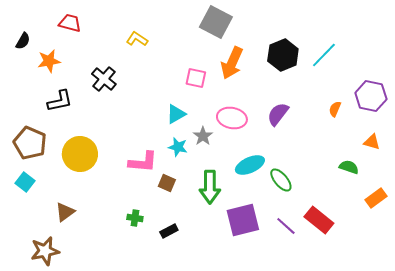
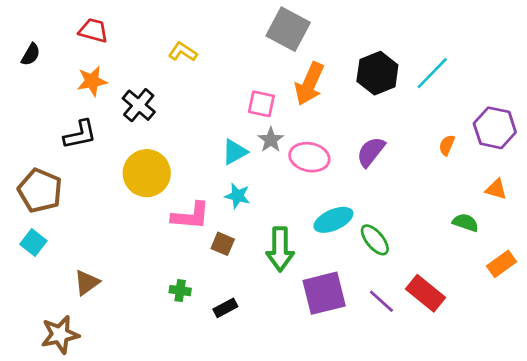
orange star: (49, 61) -> (92, 81), moved
gray star: (203, 136) -> (271, 140), moved
yellow circle: (80, 154) -> (147, 173), moved

